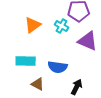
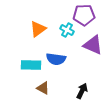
blue semicircle: (58, 67) -> (56, 59), moved

